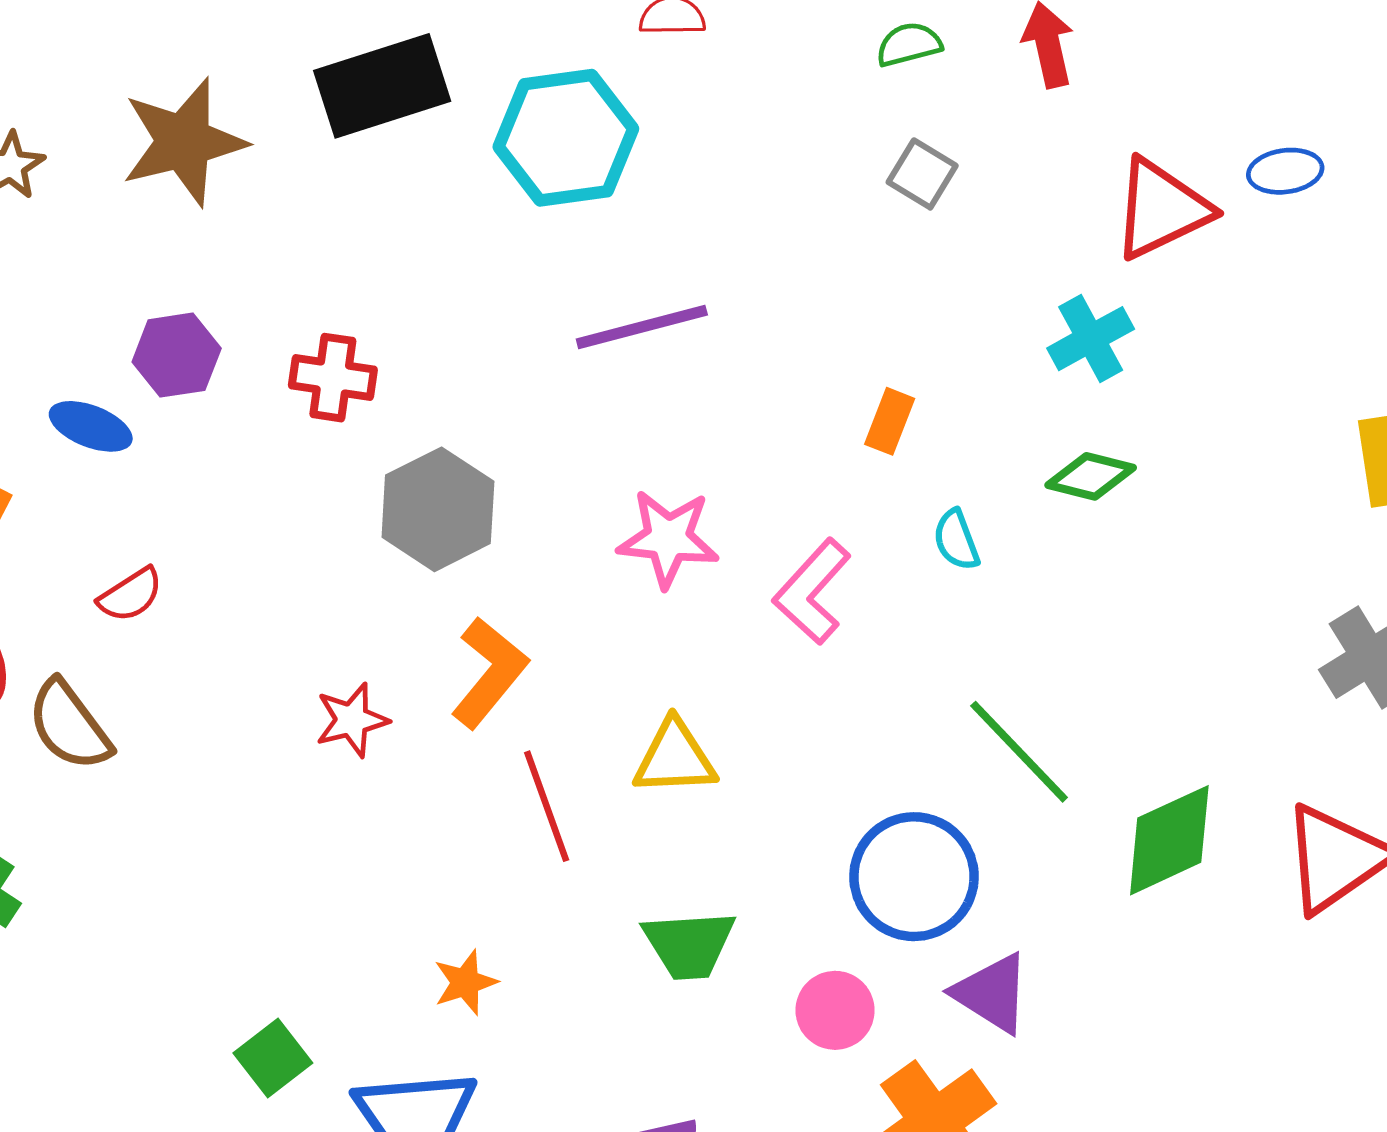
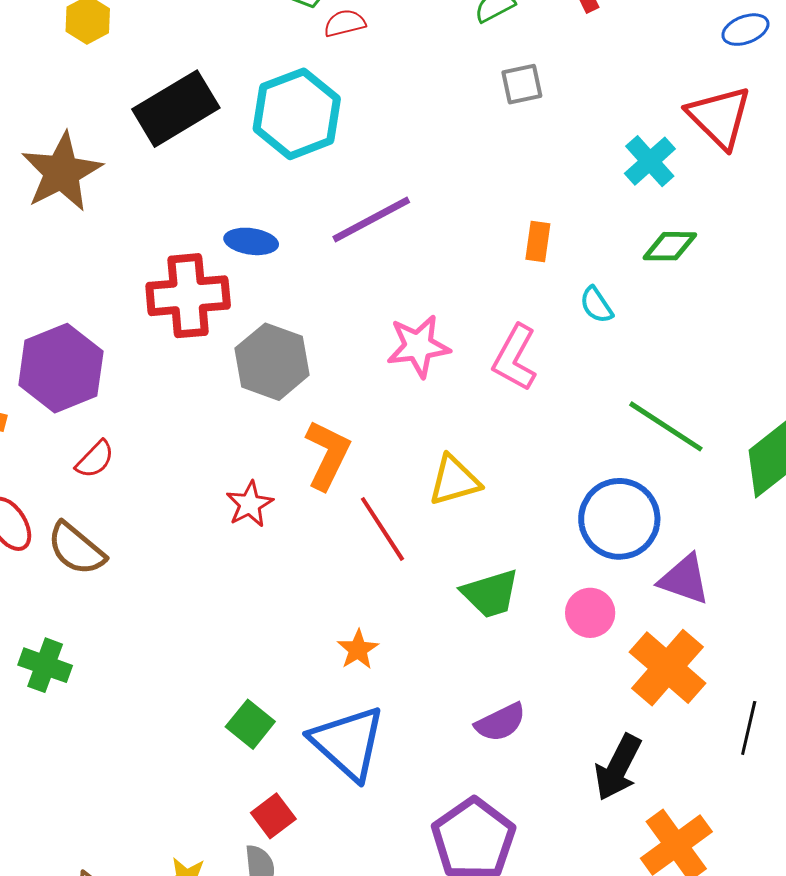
gray square: (922, 174) -> (522, 84), turned -30
red triangle: (1161, 209) -> (719, 117), moved, turned -36
purple hexagon: (177, 355) -> (61, 368), moved, size x1.6
red cross: (333, 378) -> (188, 296), size x1.5
blue ellipse: (91, 426) -> (251, 241), moved

